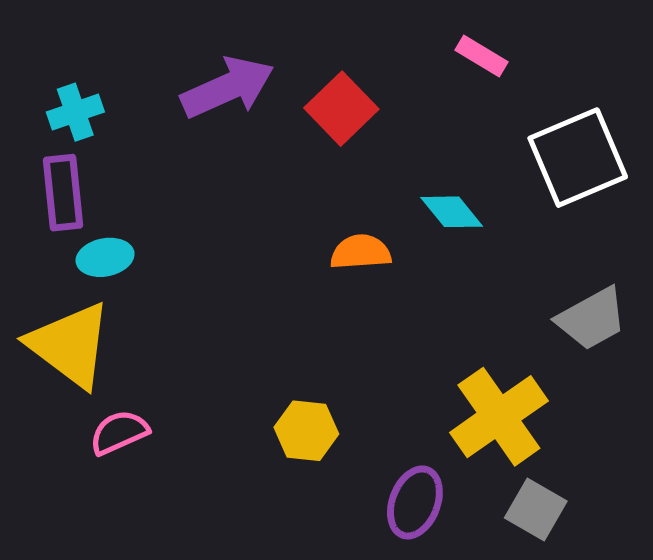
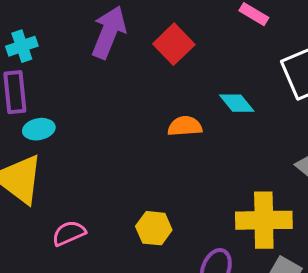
purple arrow: (228, 88) -> (109, 32), turned -44
yellow cross: (499, 417) -> (264, 220), turned 34
pink semicircle: (119, 432) -> (69, 233), moved

